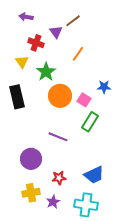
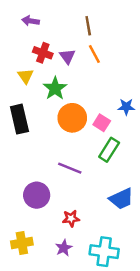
brown line: (73, 21) -> (88, 26), turned -63
purple triangle: (56, 32) -> (67, 56), moved
orange line: (78, 54) -> (94, 54), moved, turned -63
blue trapezoid: (94, 175) -> (121, 199), moved
yellow cross: (31, 193) -> (22, 243), moved

